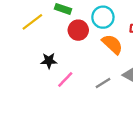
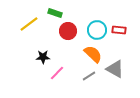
cyan circle: (103, 17) -> (97, 30), moved
orange semicircle: (112, 44) -> (93, 54), moved

